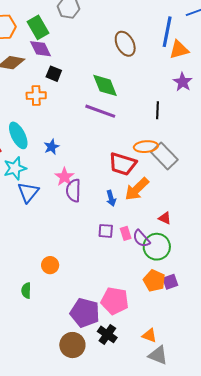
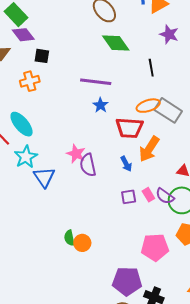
green diamond: (105, 85) -> (116, 43), moved
blue star: (52, 147) -> (101, 105), moved
green semicircle: (26, 291) -> (69, 238), moved
pink pentagon: (115, 301) -> (155, 247), moved

